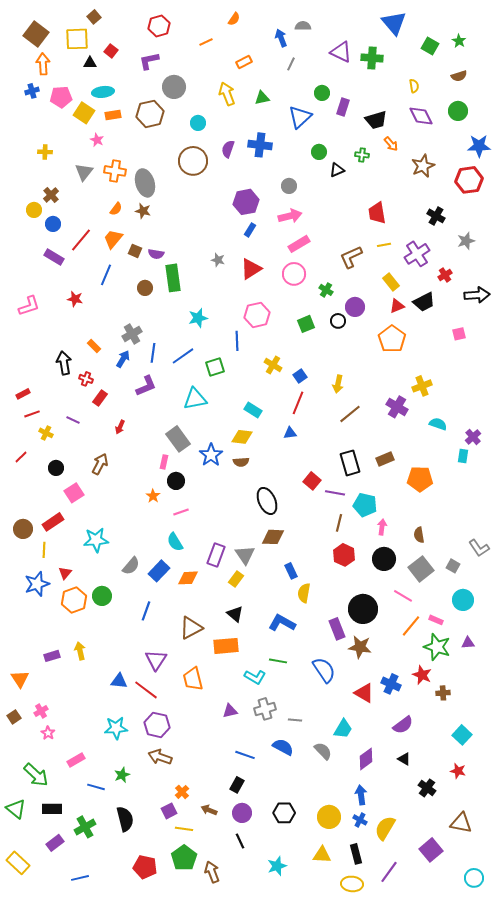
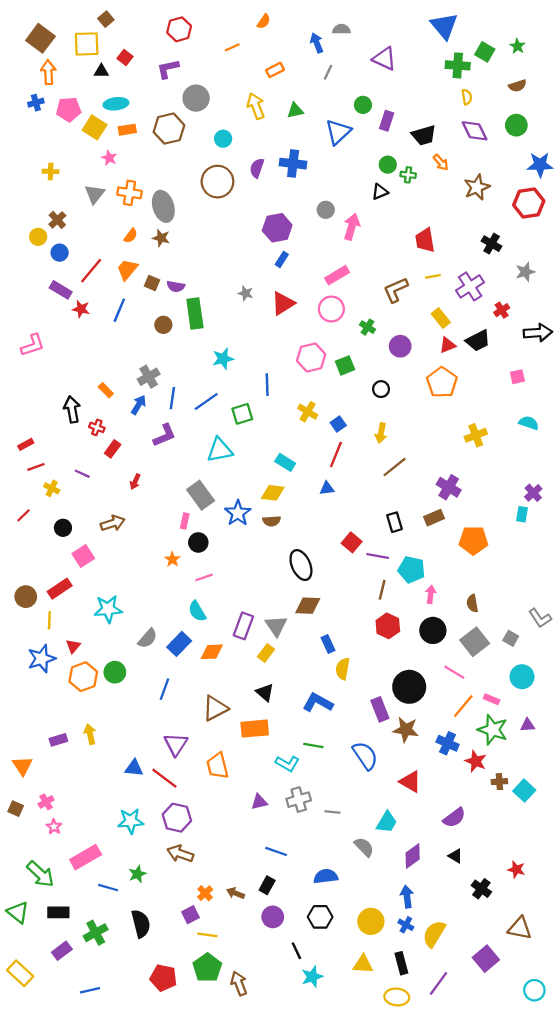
green cross: (372, 58) -> (458, 65), moved
green circle: (319, 152) -> (388, 165), moved
pink arrow: (290, 216) -> (352, 227), moved, turned -60
red star: (75, 299) -> (81, 309), moved
pink hexagon: (257, 315) -> (311, 358), moved
black circle: (338, 321) -> (381, 389), moved
purple cross: (397, 407) -> (449, 487), moved
cyan semicircle: (438, 424) -> (529, 423), moved
black rectangle: (350, 463) -> (395, 522), size x0.7
brown arrow: (100, 464) -> (113, 523), turned 45
blue cross: (391, 684) -> (448, 743), moved
brown square: (14, 717) -> (16, 809), turned -32
cyan square: (462, 735) -> (524, 791), moved
blue semicircle: (283, 747) -> (326, 876), moved, turned -35
pink rectangle: (76, 760) -> (86, 857), size x1.5
brown arrow: (209, 810) -> (236, 893), moved
black line: (240, 841) -> (296, 951), moved

